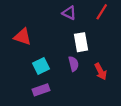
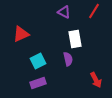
red triangle: (23, 37) -> (21, 34), turned -42
red arrow: (101, 71) -> (96, 80), moved

